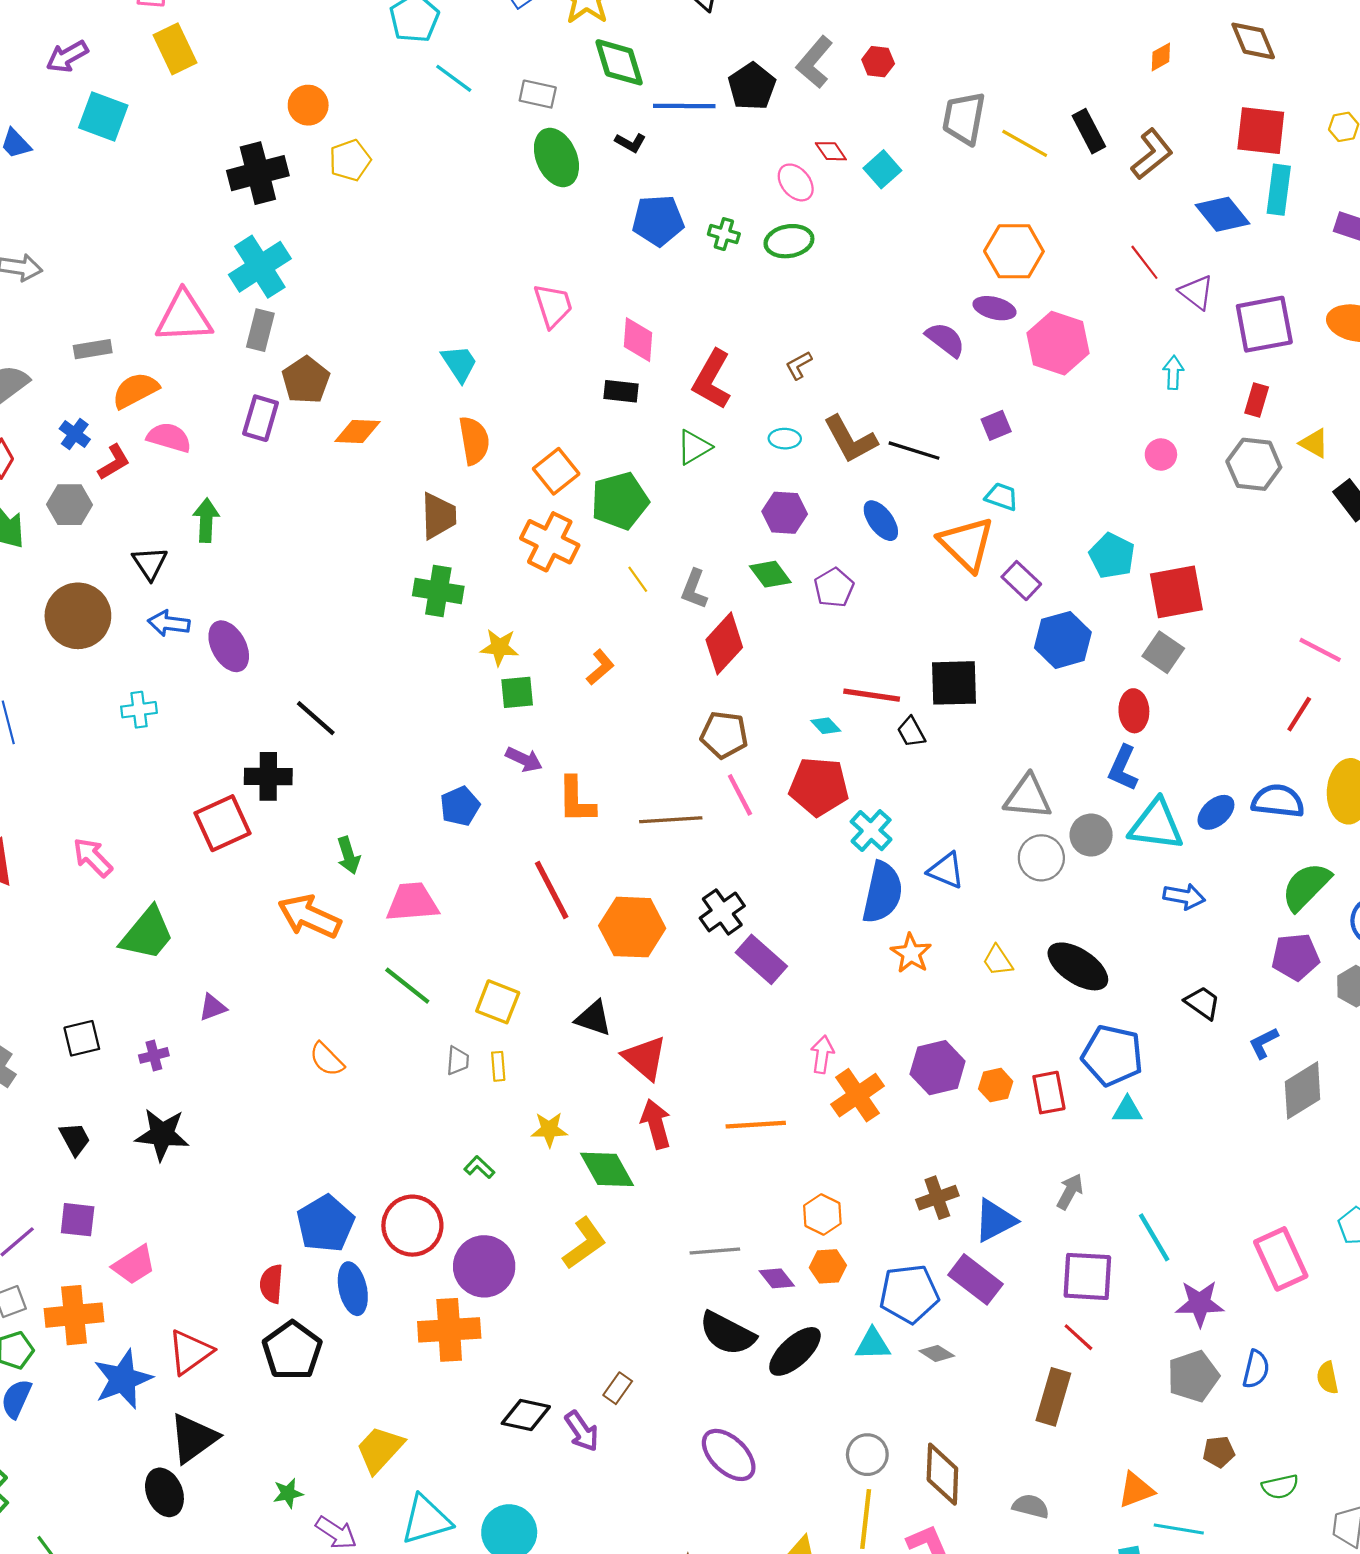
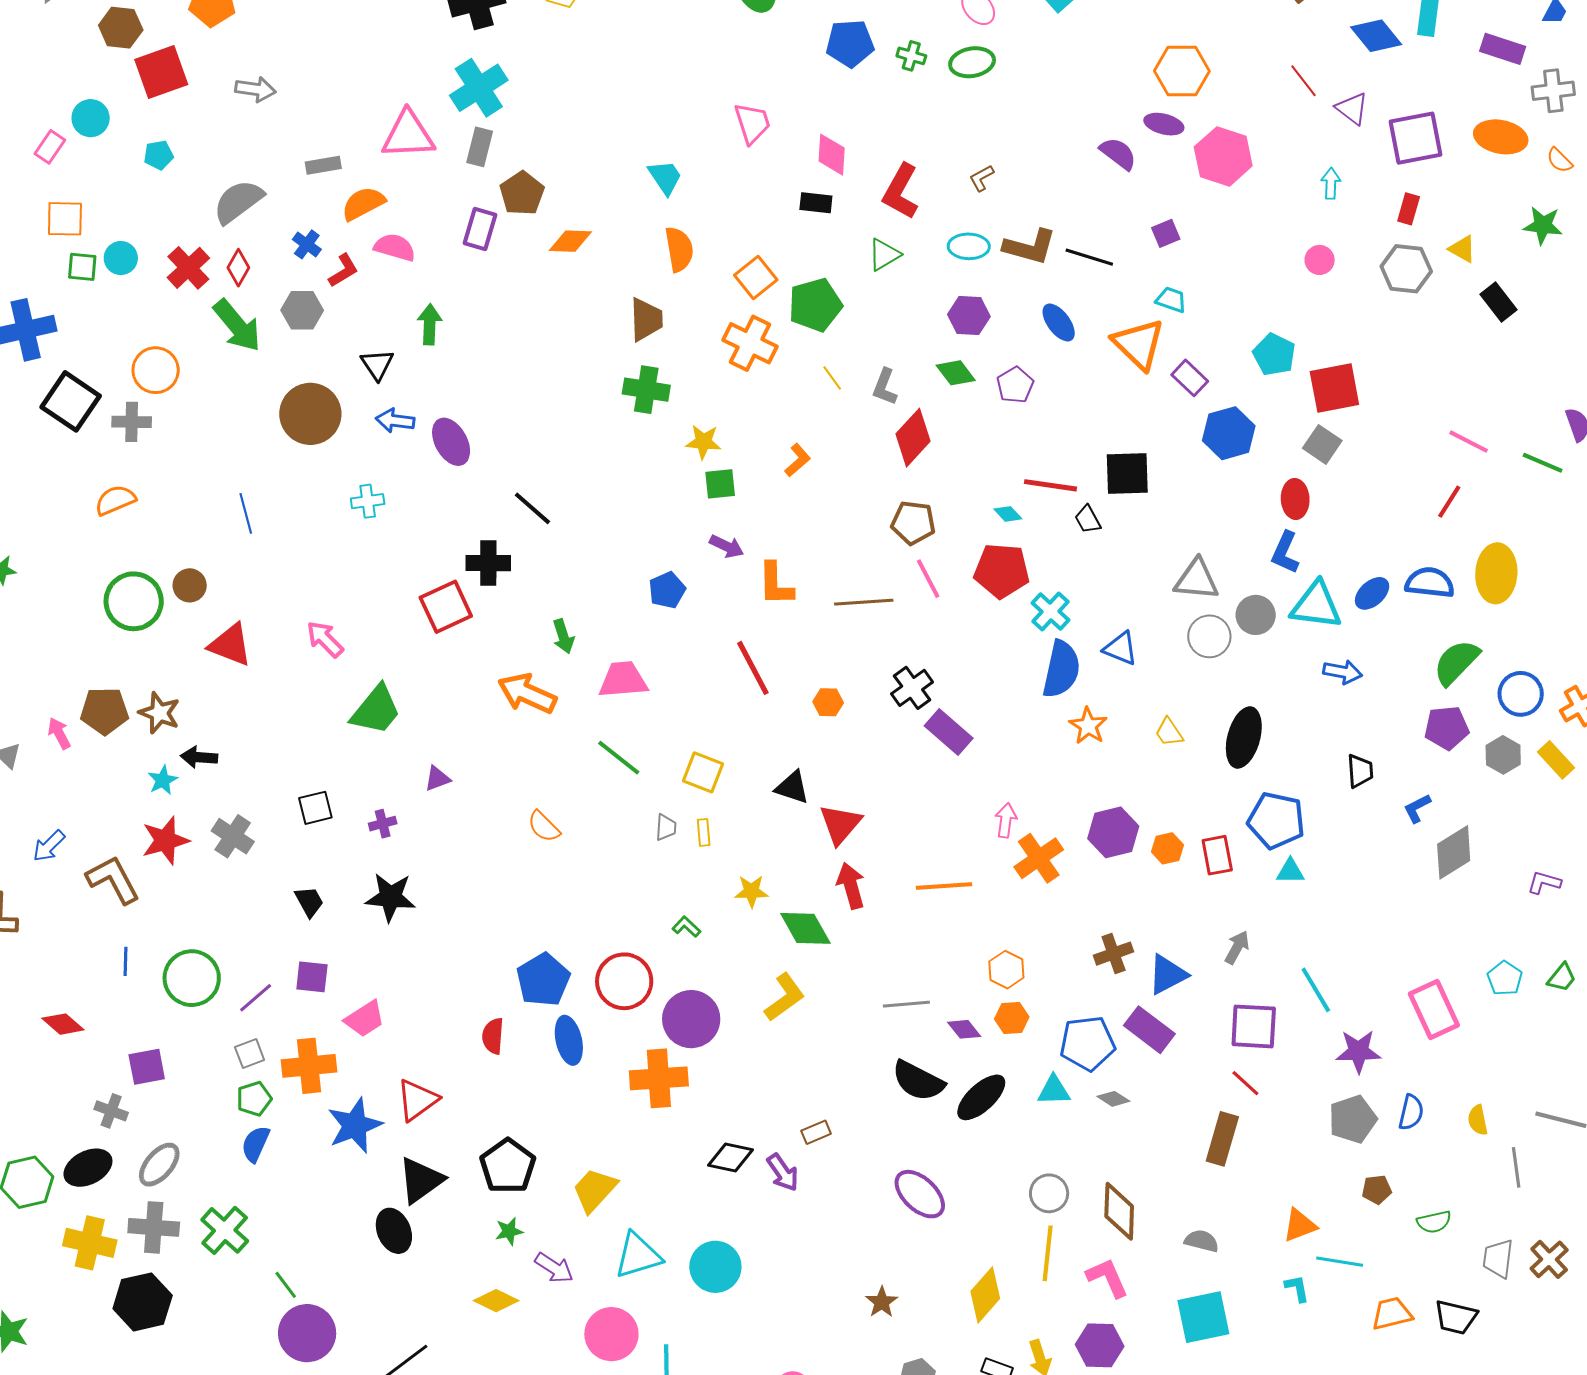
cyan ellipse: (785, 439) -> (969, 246), size x1.4
brown L-shape: (850, 439) -> (1030, 247), turned -46
orange hexagon: (632, 927) -> (828, 702), size x0.5
black ellipse: (1078, 966) -> (1244, 737), turned 72
black trapezoid: (1203, 1003) -> (1360, 771), turned 51
red triangle: (645, 1058) -> (840, 824), turned 30
black pentagon: (292, 1351) -> (508, 1166), moved
brown rectangle: (618, 1388) -> (816, 1132), turned 32

